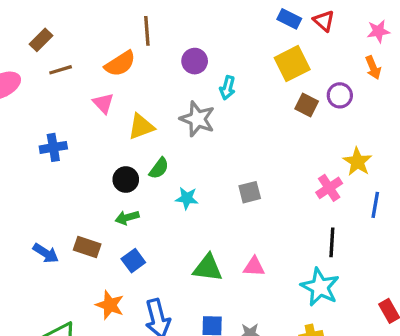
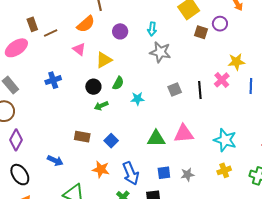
brown rectangle: (41, 40) -> (32, 24), moved, turned -56
purple circle: (195, 61) -> (120, 31), moved
gray star: (197, 119) -> (160, 52), moved
yellow star: (357, 162) -> (236, 62), turned -30
black circle: (126, 180) -> (93, 87), moved
green arrow: (127, 218) -> (101, 106), moved
black line: (332, 242) -> (200, 90), moved
blue arrow: (46, 253) -> (55, 161), moved
pink triangle: (254, 267) -> (184, 134), size x1.5

